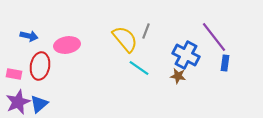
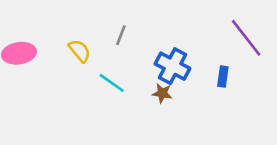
purple line: (214, 37) -> (246, 38), moved
yellow semicircle: (125, 39) -> (80, 51), moved, size x0.7

